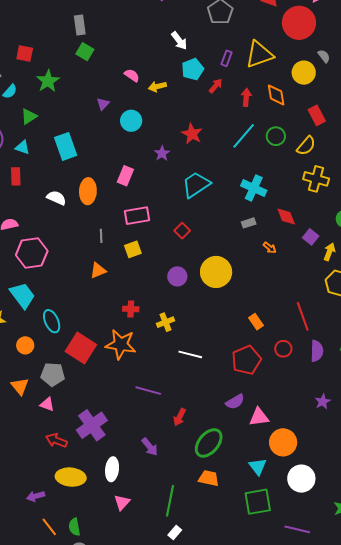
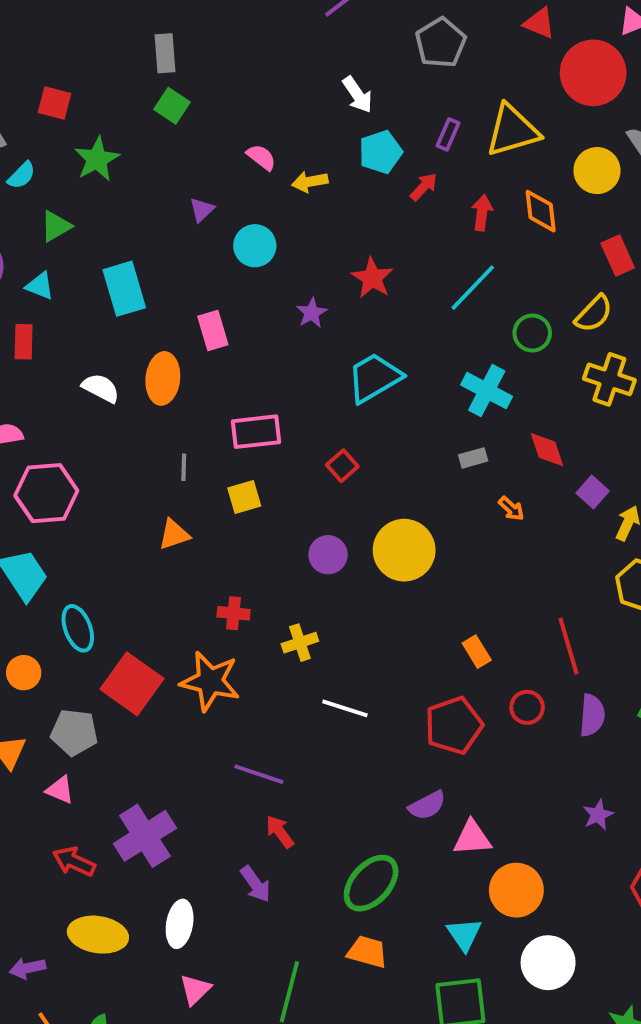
green circle: (276, 136) -> (532, 333), moved
pink rectangle: (125, 176) -> (213, 330), moved, turned -42
red arrow: (179, 417) -> (280, 832), moved, turned 114

